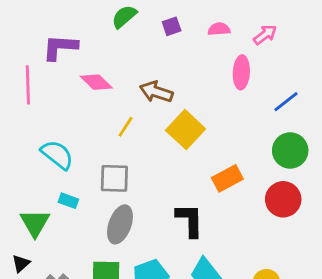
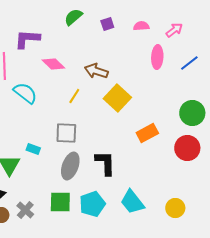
blue line: (286, 102) -> (189, 63), moved
cyan semicircle: (57, 155) -> (25, 93), moved
black L-shape: (190, 220) -> (105, 163), moved

